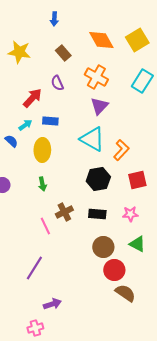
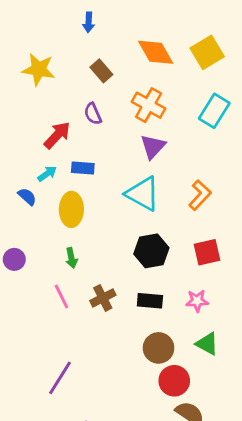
orange L-shape: (121, 150) -> (200, 195), moved
pink line: (45, 226) -> (61, 297), moved

